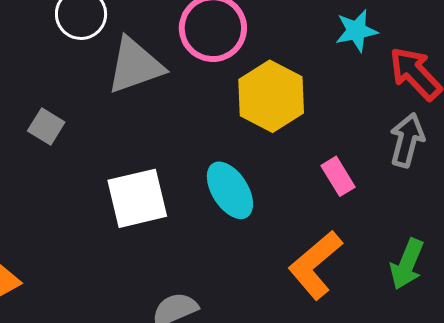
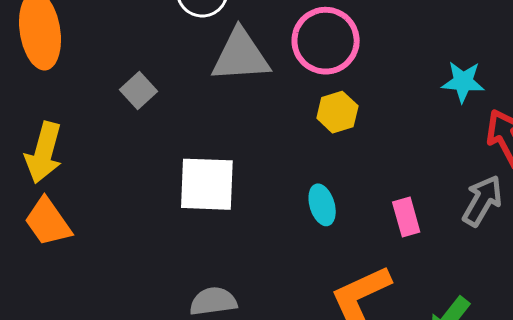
yellow hexagon: (271, 96) -> (337, 112), moved, size x0.6
cyan ellipse: (230, 190) -> (322, 205), moved, size x0.7

